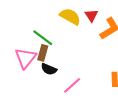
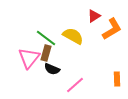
red triangle: (91, 15) -> (94, 16), turned 32
yellow semicircle: (70, 16) -> (73, 36), moved

